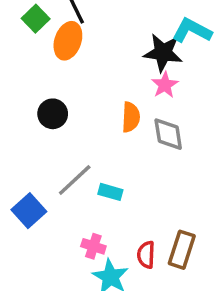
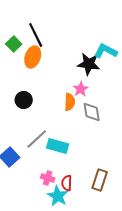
pink star: (165, 85) -> (81, 89), moved
cyan rectangle: (110, 192) -> (58, 146), size x1.5
red semicircle: (146, 255) -> (67, 183), moved

